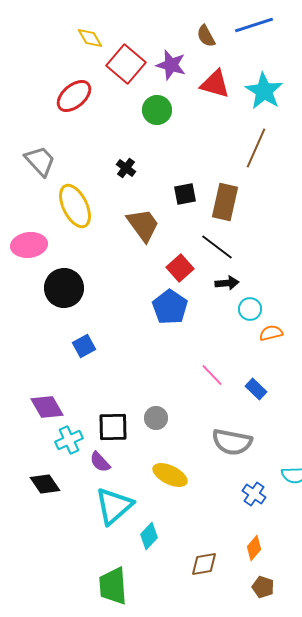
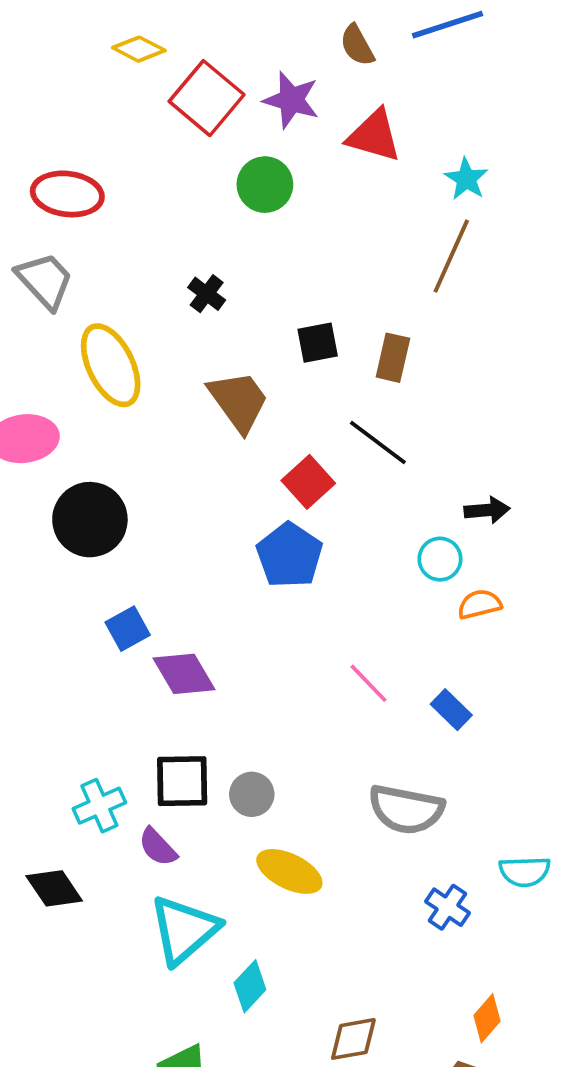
yellow diamond: (90, 38) -> (139, 49), turned -32
cyan star: (264, 91) -> (466, 179), moved, size x0.6
red ellipse: (74, 96) -> (67, 194), moved, turned 48
brown rectangle: (225, 202) -> (393, 358), size x0.7
black arrow: (227, 283) -> (487, 510), moved
purple diamond: (47, 407) -> (184, 674), moved
gray circle: (156, 418) -> (252, 794), moved
orange diamond: (254, 548) -> (487, 1018), moved

